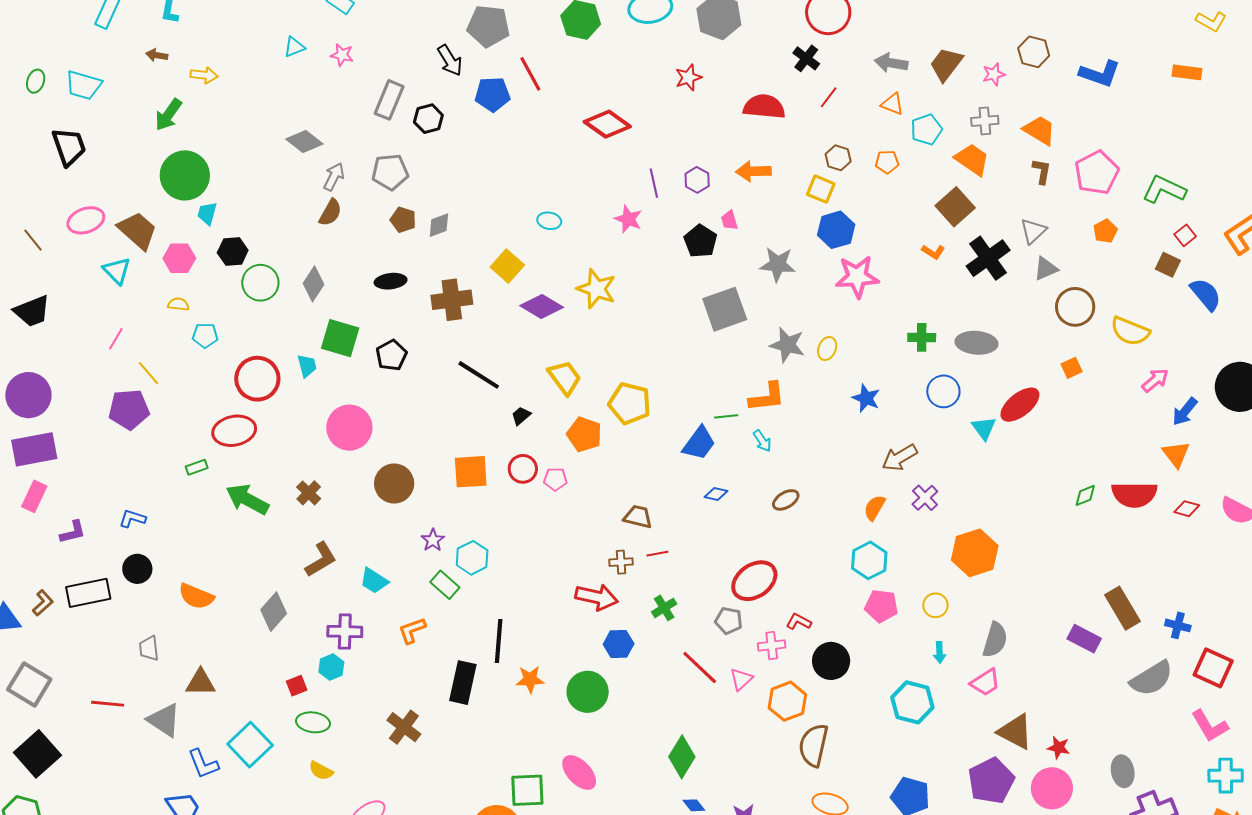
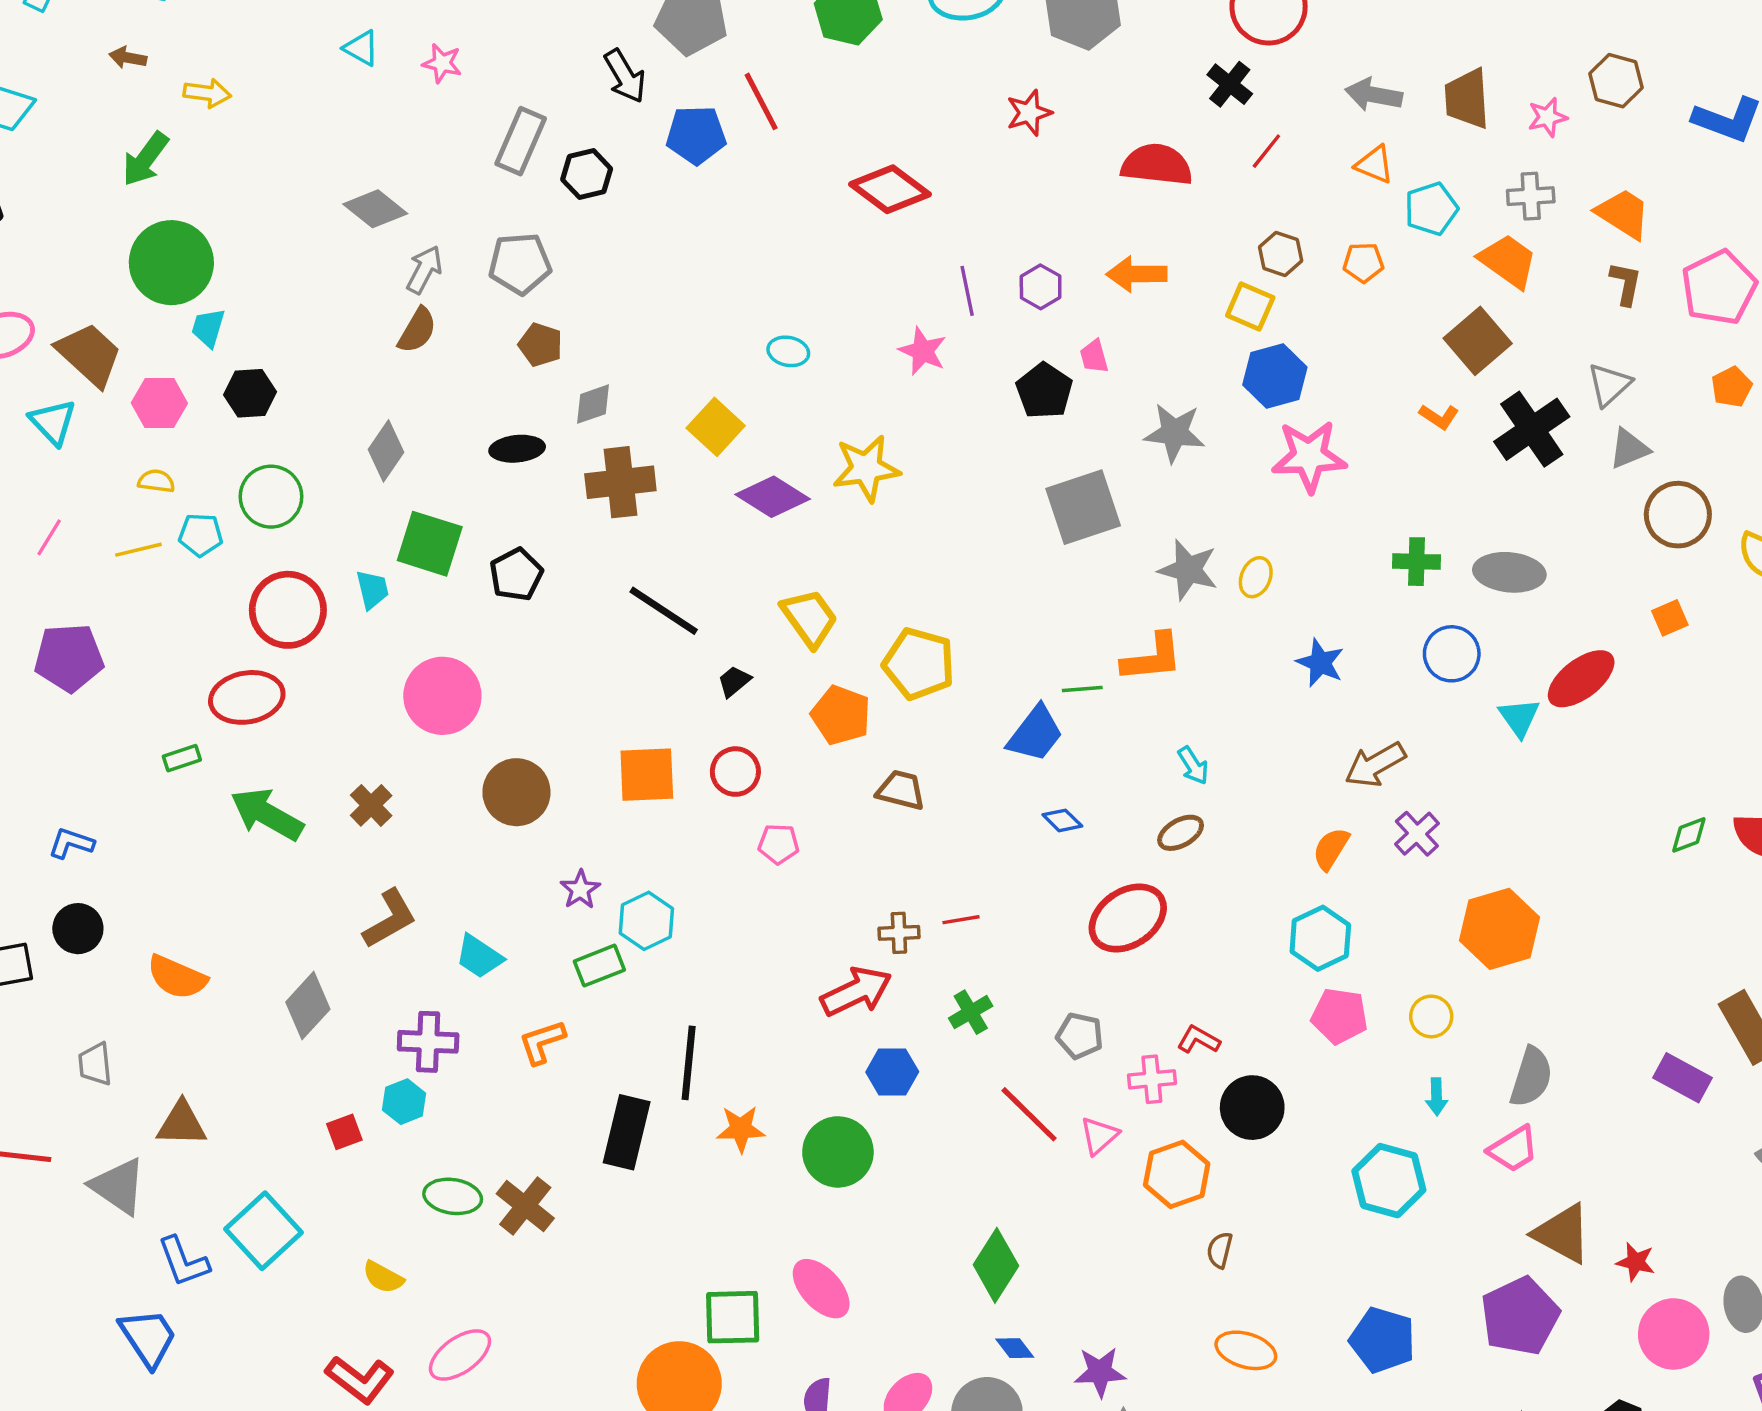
cyan triangle: (294, 47) -> (361, 48), turned 50
brown trapezoid: (946, 64) -> (1467, 99), turned -42
gray diamond: (439, 225) -> (593, 404), moved
green circle: (260, 283) -> (271, 497), moved
yellow star: (596, 289) -> (866, 468), turned -30
yellow line: (149, 373) -> (138, 550), moved, turned -64
cyan arrow: (762, 441) -> (1193, 766), moved
pink pentagon: (555, 479) -> (779, 844), moved
blue diamond: (716, 494) -> (1062, 820), turned 30
brown trapezoid: (638, 517) -> (901, 790), moved
red ellipse: (754, 581) -> (1128, 918), moved
green rectangle: (445, 585) -> (599, 966), turned -64
red arrow: (597, 597) -> (856, 992), turned -39
green ellipse: (313, 722) -> (453, 1196), moved
brown semicircle: (813, 745) -> (1220, 1250), size x0.5
pink circle: (1052, 788) -> (1674, 1334), moved

